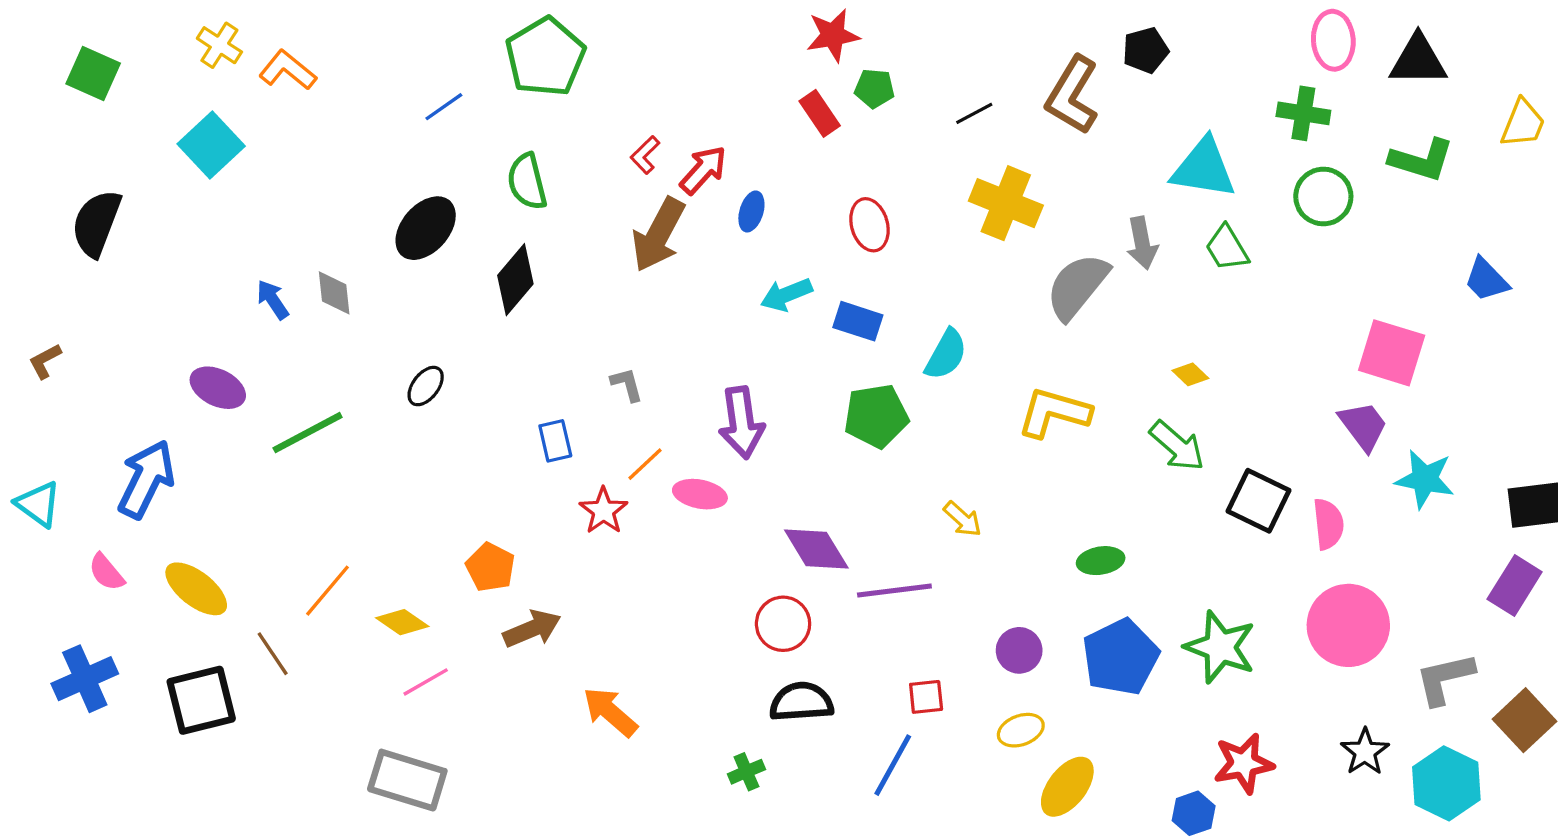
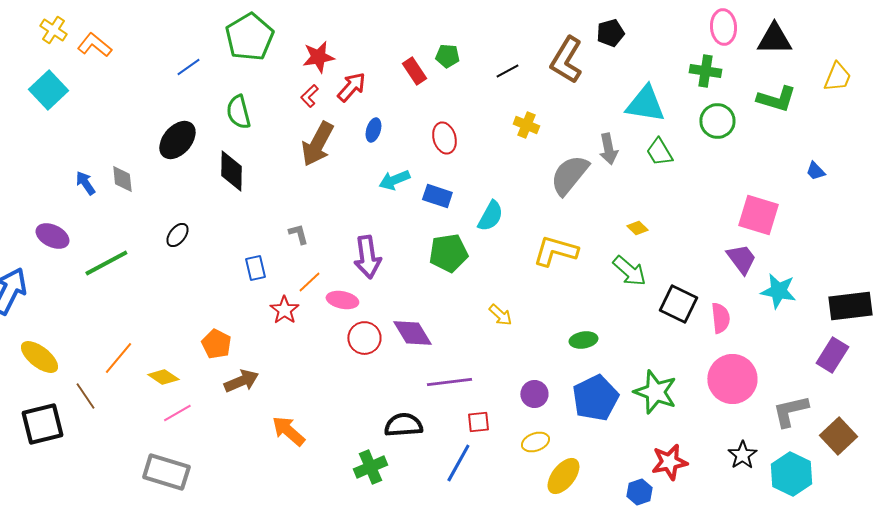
red star: (833, 35) -> (318, 57), moved
red arrow: (703, 170) -> (351, 87), moved
yellow cross: (1006, 203) -> (526, 125), size x0.6
black diamond: (515, 280) -> (231, 171), turned -39
blue trapezoid: (1486, 280) -> (815, 171), size x0.7
purple line: (894, 591) -> (449, 382), moved
red circle: (783, 624) -> (364, 338), moved
green cross: (746, 772) -> (370, 467), size x1.5

